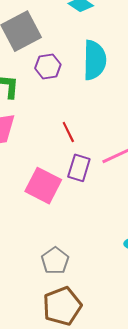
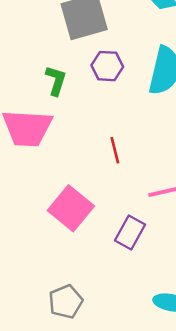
purple rectangle: (79, 168) -> (130, 232), moved

